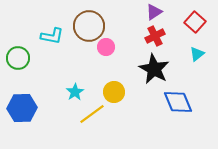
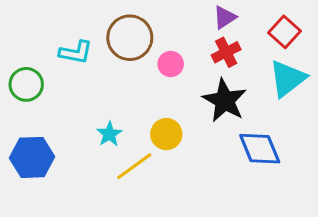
pink circle: (106, 47) -> (171, 64), moved
cyan triangle: (197, 54) -> (287, 79), size x1.8

